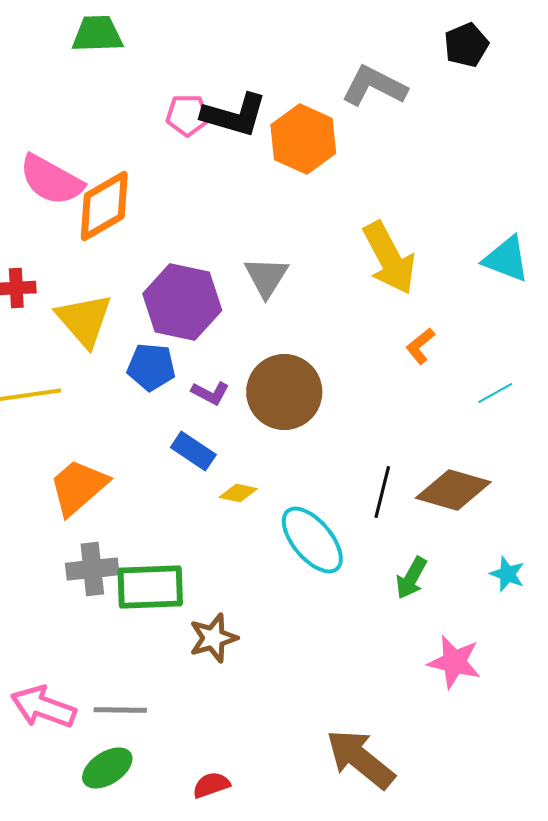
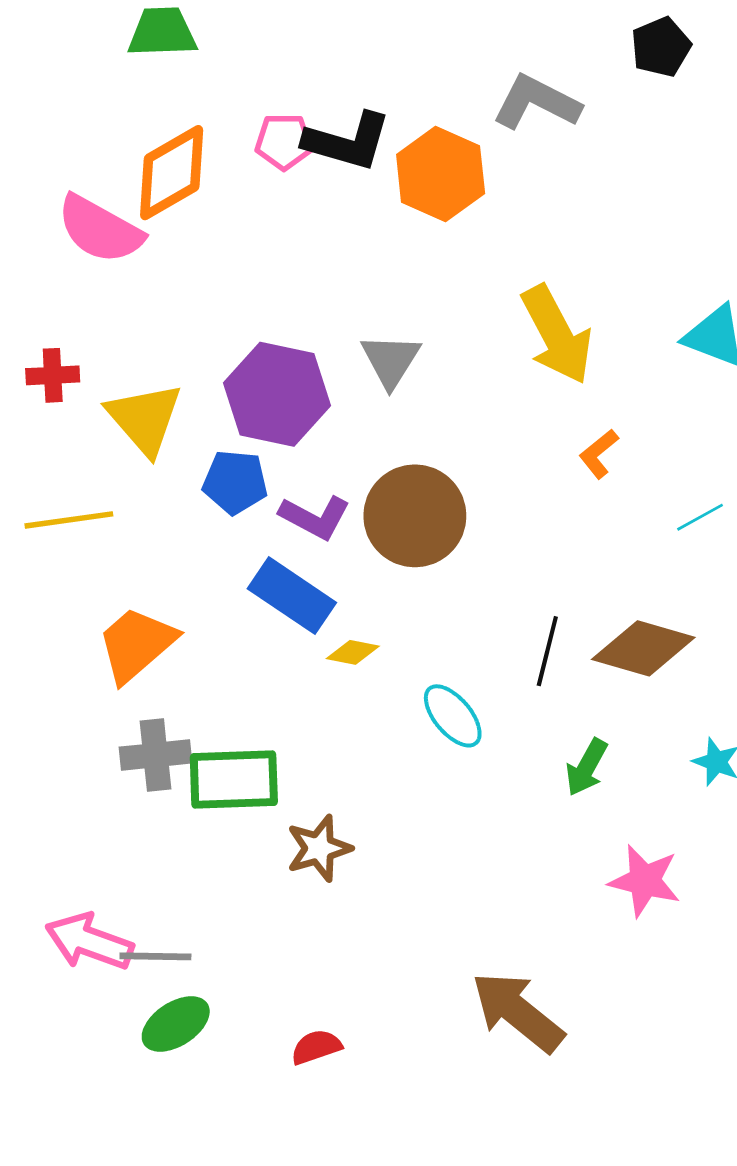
orange diamond: (104, 206) -> (172, 173), moved
purple L-shape: (210, 393) -> (315, 517), size x1.4
blue rectangle: (193, 451) -> (292, 596), size x1.4
cyan ellipse: (312, 540) -> (453, 716), size x0.7
gray line: (120, 710) -> (155, 956), moved

